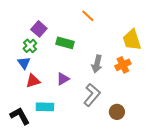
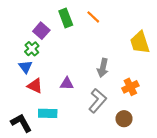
green rectangle: (65, 43) -> (66, 18), moved, turned 54
orange cross: (123, 65) -> (130, 87), moved
purple triangle: (63, 79) -> (67, 84), turned 32
red triangle: (33, 81) -> (35, 86), turned 42

